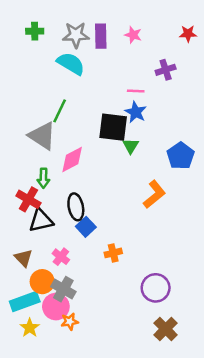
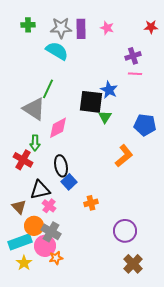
pink line: (136, 91) -> (135, 74), moved
blue pentagon: (181, 156) -> (145, 125), turned -30
black triangle: (41, 221) -> (40, 190), moved

